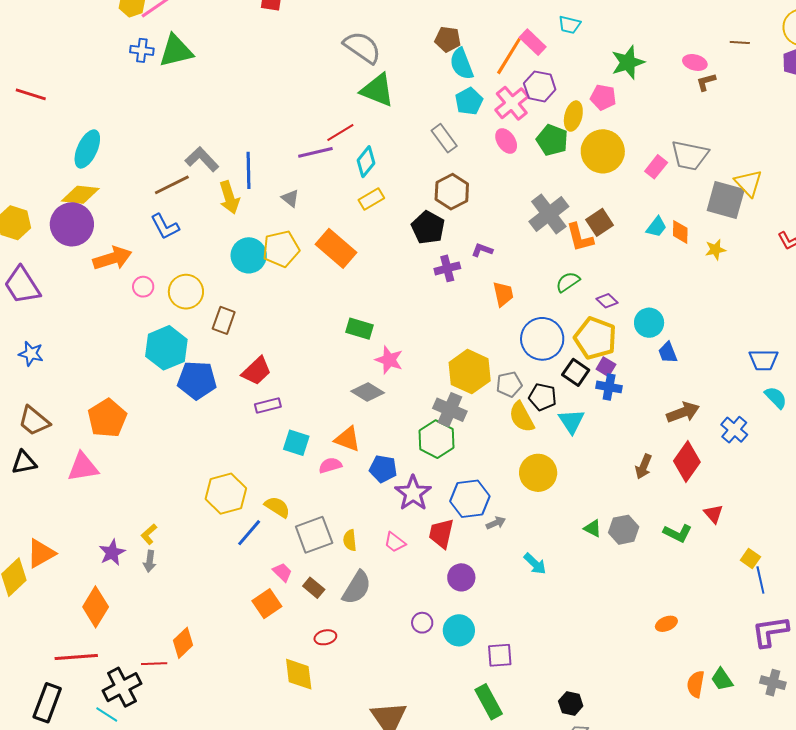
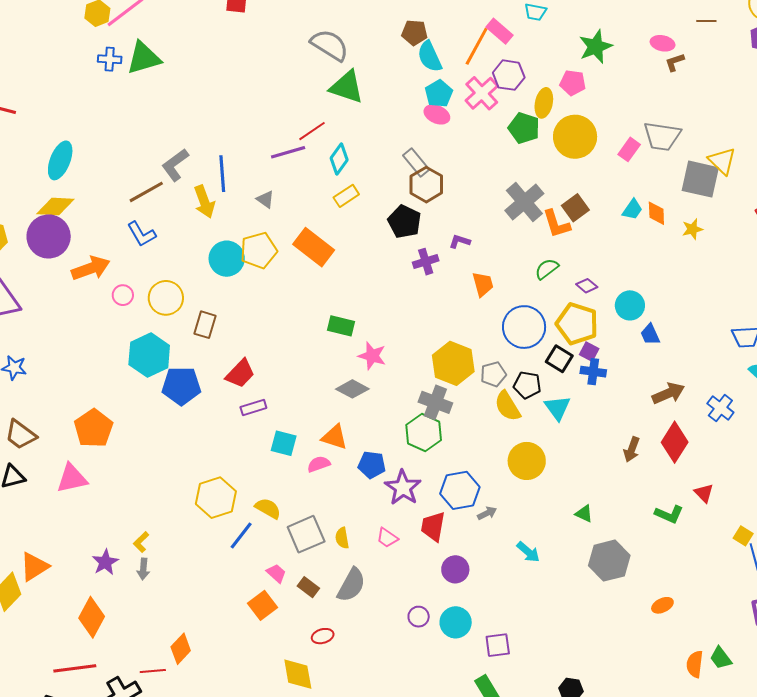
gray rectangle: (444, 138) -> (416, 163), moved
pink ellipse: (506, 141) -> (437, 114), moved, turned -30
gray L-shape: (202, 159) -> (175, 165), turned -80
gray hexagon: (624, 530) -> (609, 561), moved, size x1.4

